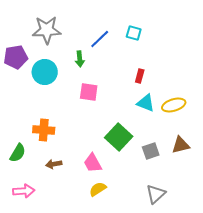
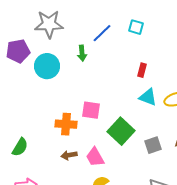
pink square: (89, 92) -> (91, 110), moved
orange cross: (44, 130) -> (66, 124), moved
brown arrow: (54, 164) -> (69, 155), moved

